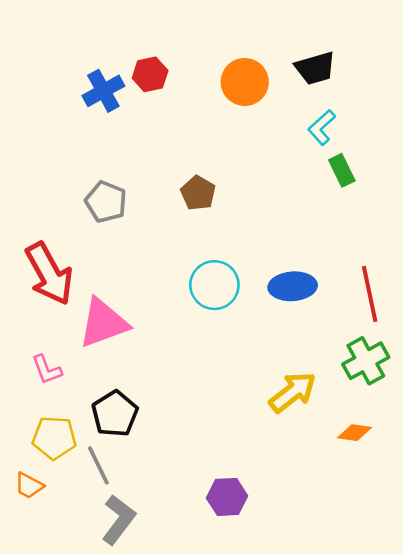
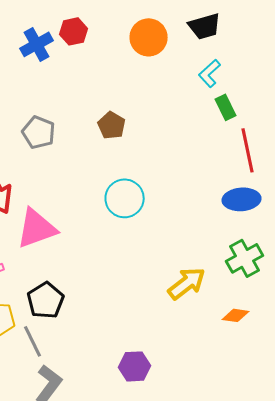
blue ellipse: (293, 286) -> (242, 199), moved
red line: (370, 294) -> (248, 150), moved

